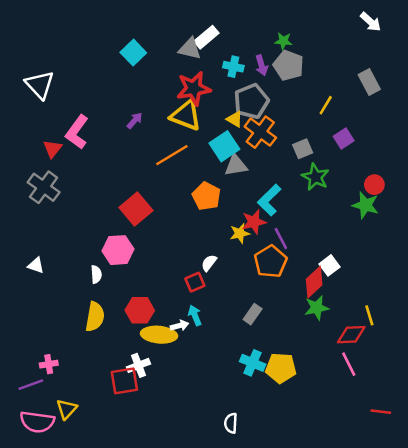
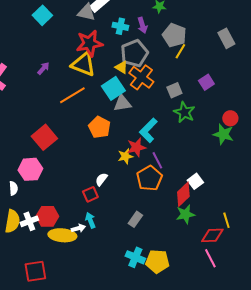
gray pentagon: (288, 65) -> (174, 35), moved
yellow line: (326, 105) -> (180, 51), moved
white cross: (138, 365) -> (29, 221), moved

